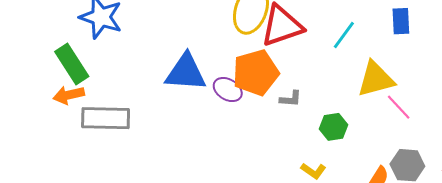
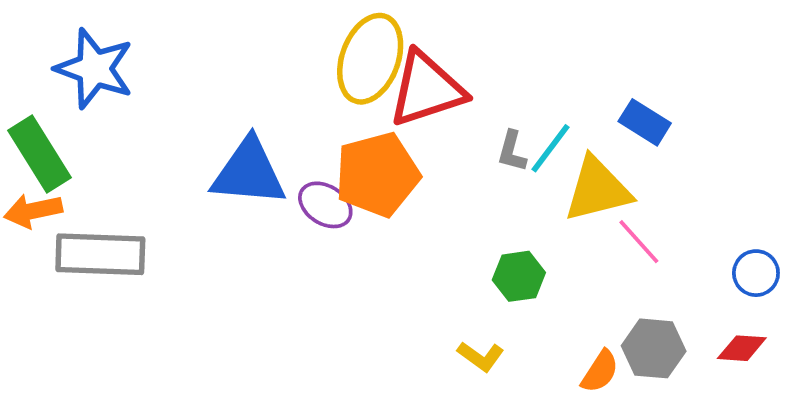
blue rectangle: (401, 21) -> (645, 122), moved, turned -56
cyan line: (344, 35) -> (551, 148), moved
gray L-shape: (291, 99) -> (512, 151), moved, turned 100

